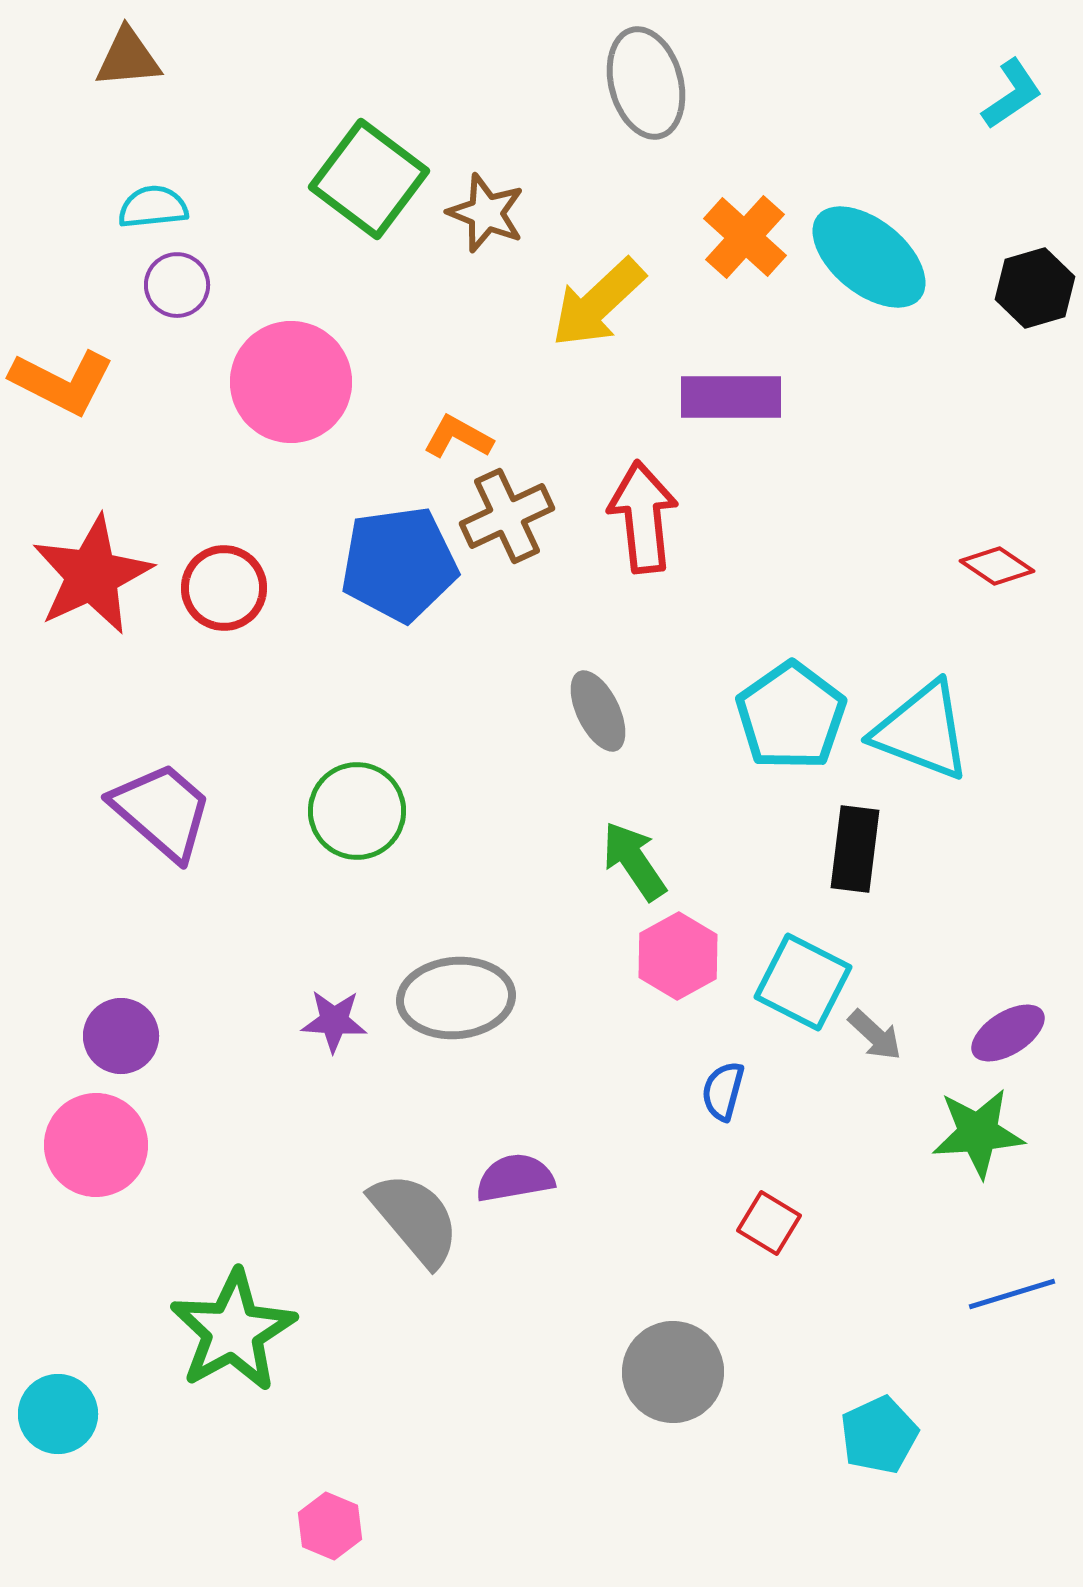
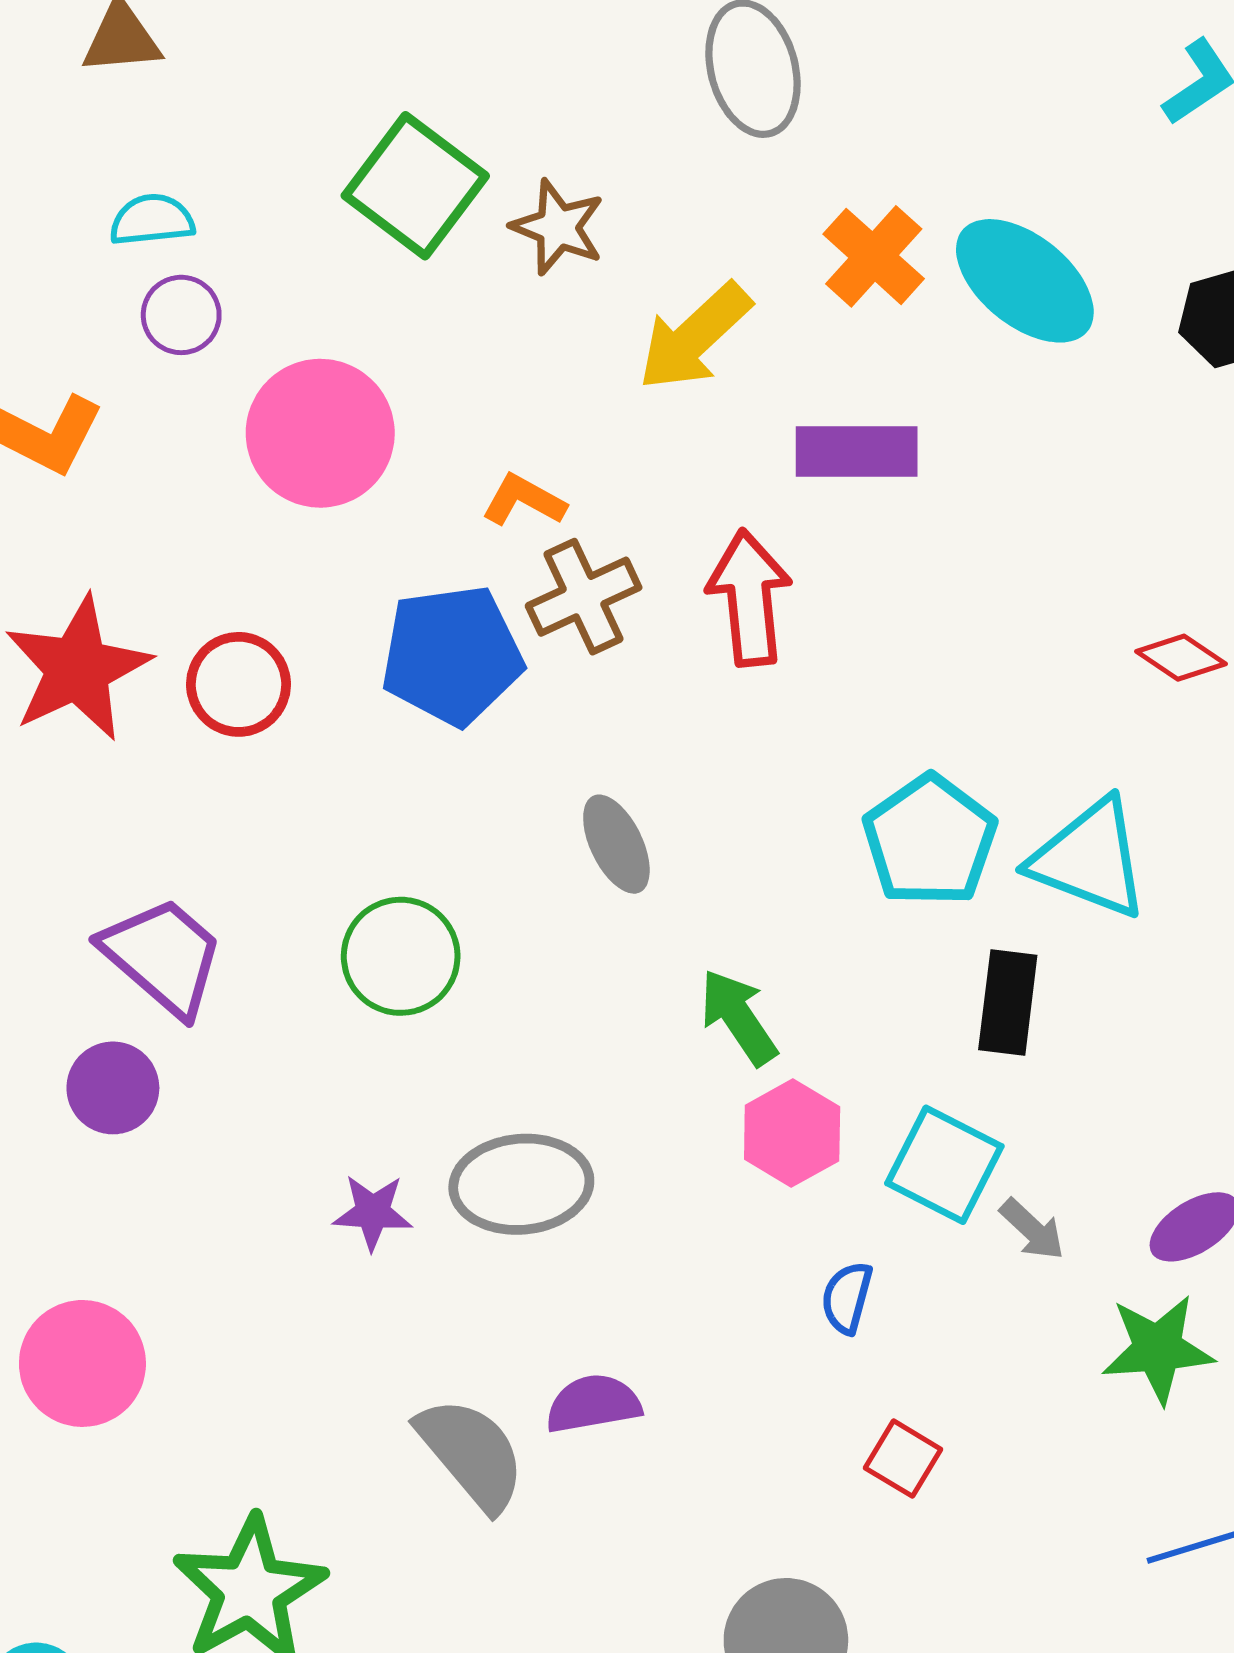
gray ellipse: (598, 711) -> (616, 844), moved
purple circle: (121, 1036) -> (113, 1088), moved

